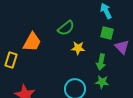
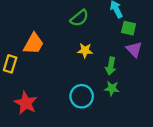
green semicircle: (66, 28) -> (79, 18), moved
green square: (107, 33) -> (129, 28), moved

